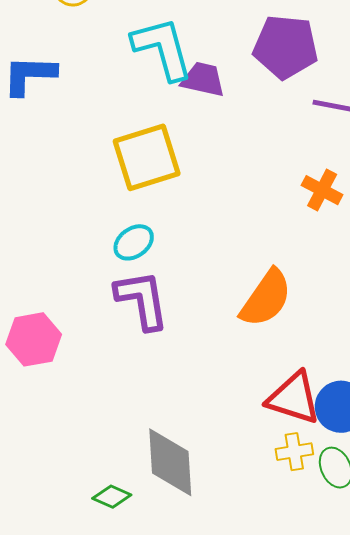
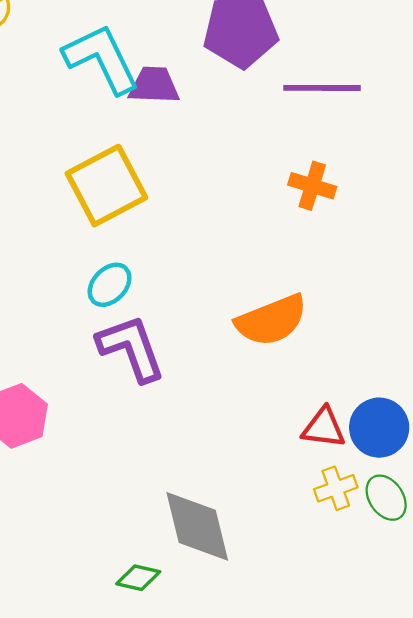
orange semicircle: (266, 298) -> (271, 320), turned 44
red triangle: (294, 398) -> (324, 428), size x0.7

